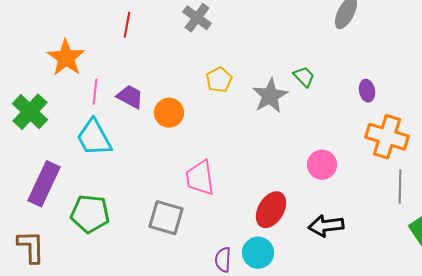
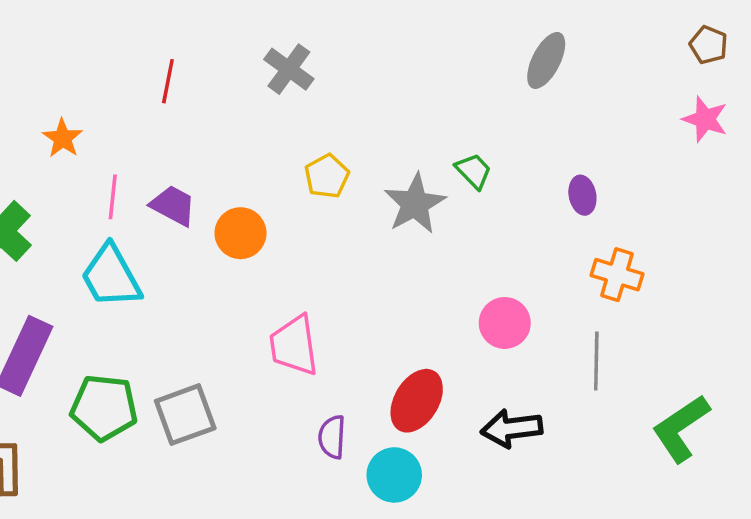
orange star: (66, 58) -> (63, 138), size x0.6
orange cross: (387, 137) -> (617, 275), size x0.7
gray line: (400, 187) -> (596, 361), moved
gray square: (166, 218) -> (185, 415), moved, turned -36
purple semicircle: (223, 260) -> (332, 437), moved

